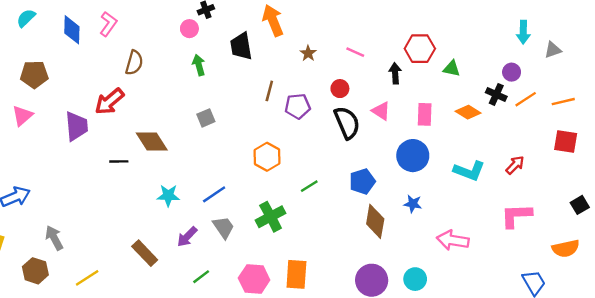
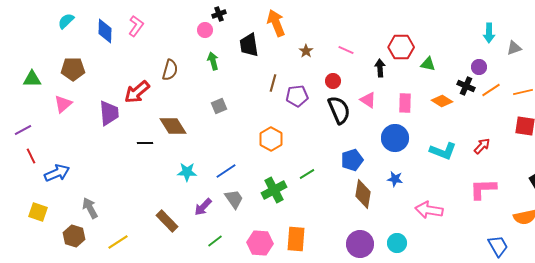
brown semicircle: (134, 63) -> (170, 70), moved
green line: (309, 186) -> (307, 174), moved

